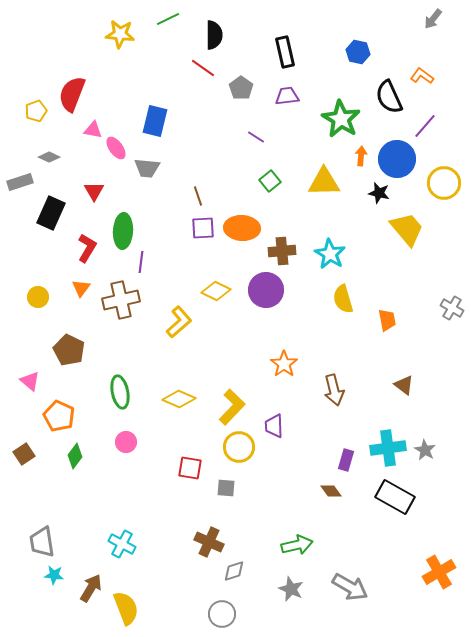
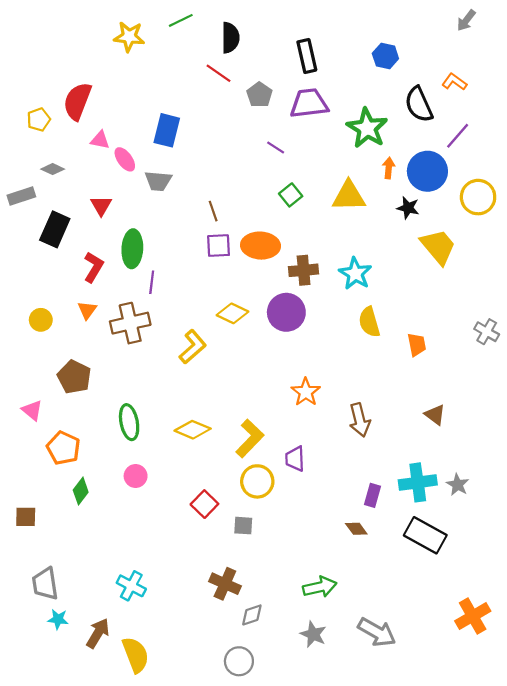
purple trapezoid: (287, 96) -> (309, 103), size x1.5
brown square: (24, 454) -> (26, 517), moved, turned 35
red square: (190, 468) -> (204, 504), turned 35

